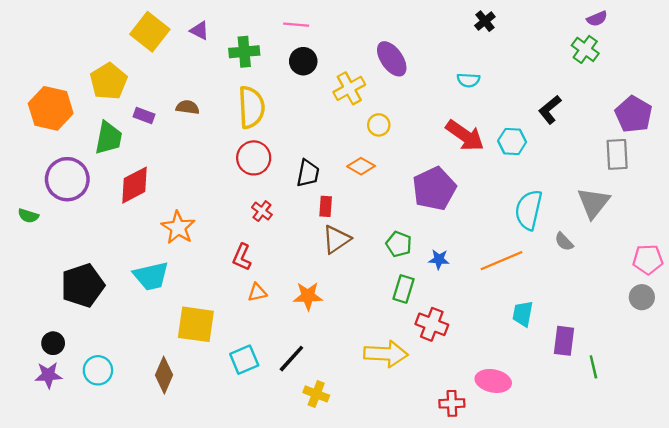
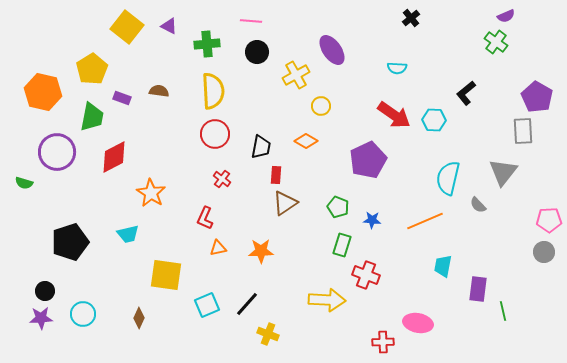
cyan trapezoid: (151, 276) -> (128, 234), size x0.7
brown diamond: (164, 375) -> (139, 318), size x0.7

